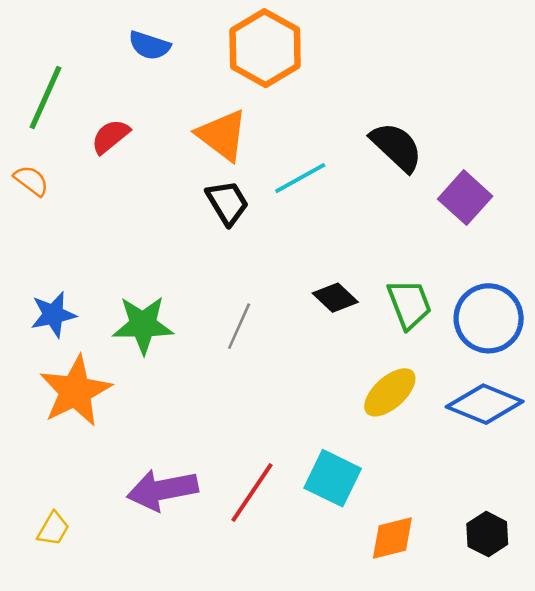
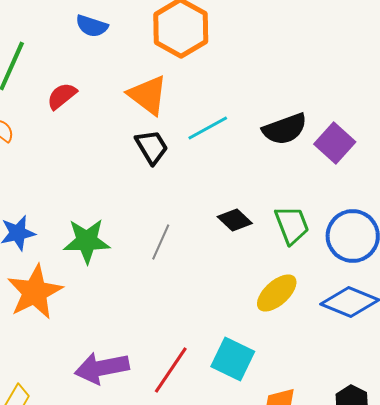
black semicircle: (396, 147) -> (285, 129), moved, turned 117

